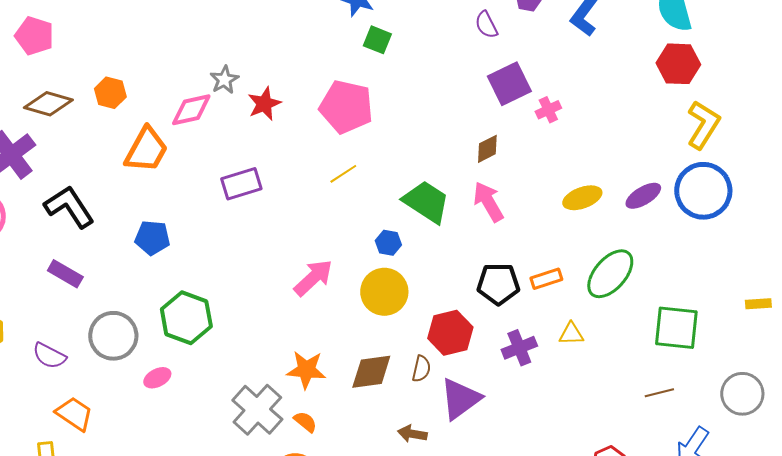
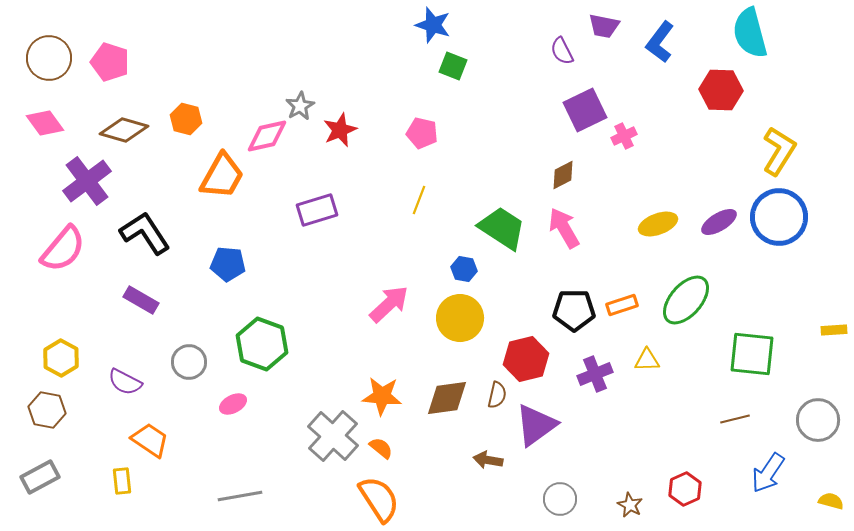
red hexagon: (678, 64) -> (721, 90), moved
pink pentagon: (346, 107) -> (422, 133), size x0.6
yellow line: (343, 174) -> (419, 200), turned -36
gray circle: (113, 336) -> (189, 362), size x0.7

